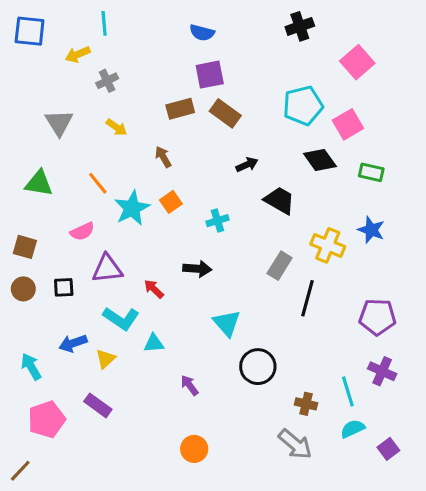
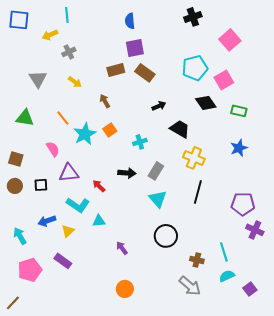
blue semicircle: (202, 33) -> (130, 21), turned 70
blue star: (371, 230) -> (239, 148), turned 30
pink semicircle: (82, 231) -> (53, 149), turned -98
yellow cross: (328, 245) -> (194, 158), moved
gray rectangle: (280, 266) -> (156, 171), moved
cyan triangle: (227, 323) -> (158, 199), moved
purple cross: (382, 371) -> (255, 230), moved

